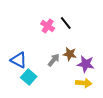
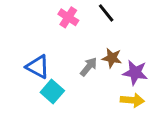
pink cross: (48, 26) -> (68, 17), moved

